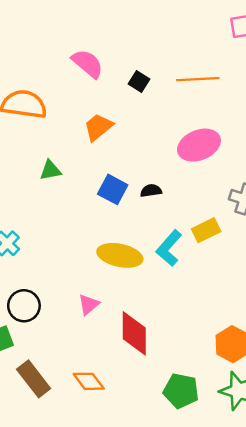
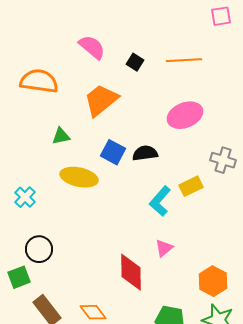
orange trapezoid: (98, 127) -> (101, 100), size x1.4
black semicircle: (151, 191) -> (145, 153), size x1.4
yellow ellipse: (120, 255) -> (79, 177), moved
pink triangle: (89, 305) -> (164, 248), moved

